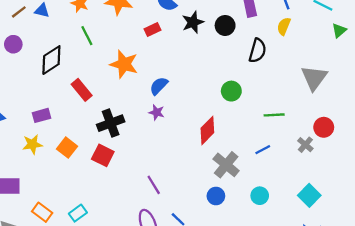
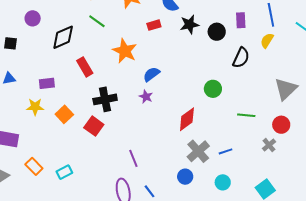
green line: (87, 36) -> (97, 21), turned -36
red circle: (324, 127) -> (281, 125), moved
blue line: (263, 150) -> (225, 151), moved

